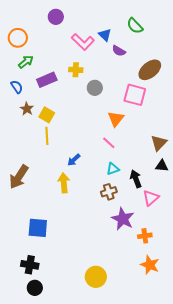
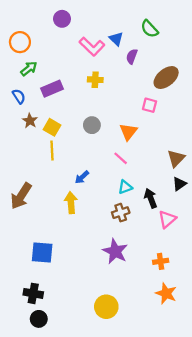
purple semicircle: (119, 51) -> (132, 56), turned 80
yellow cross: (76, 70) -> (95, 80), moved
gray circle: (95, 88) -> (92, 125), moved
pink square: (135, 95) -> (149, 105), size x0.6
black triangle: (162, 166) -> (179, 184), turned -40
purple star: (123, 219) -> (115, 251), moved

